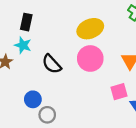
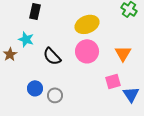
black rectangle: (26, 22) -> (35, 11), moved
gray circle: (47, 115) -> (55, 95), moved

